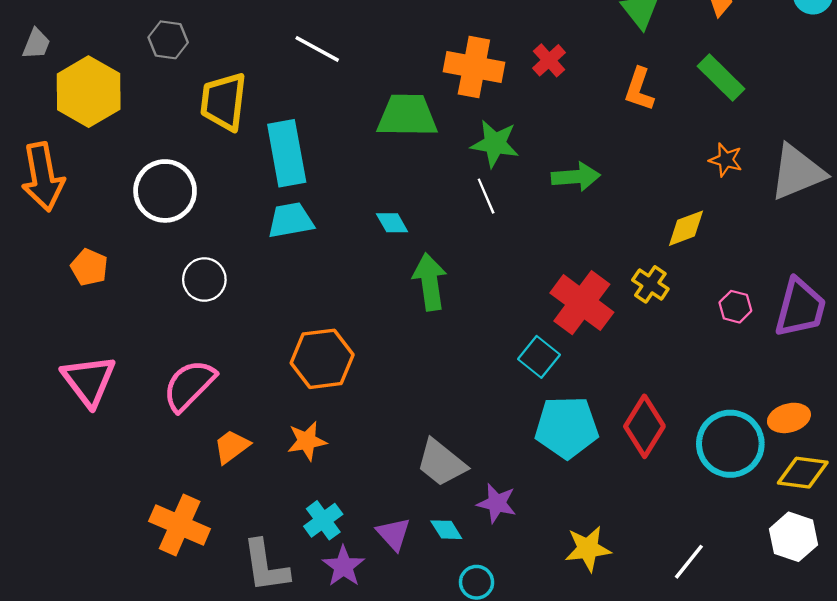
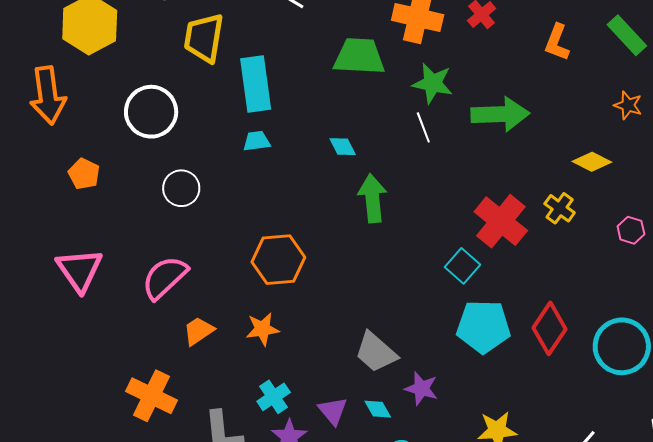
green arrow: (576, 177) -> (500, 114), size x1.4
cyan trapezoid: (291, 220) -> (257, 141), size x0.7
yellow diamond: (686, 228) -> (592, 162), turned 45

